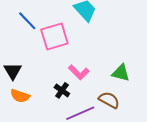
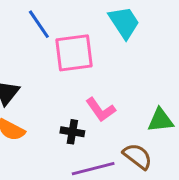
green triangle: (121, 73) -> (160, 120), turned -30
black cross: (62, 90) -> (72, 132), turned -35

